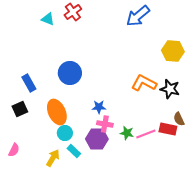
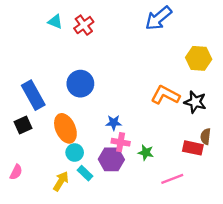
red cross: (73, 12) -> (84, 25), moved
blue rectangle: (29, 83) -> (33, 95), size x1.4
brown semicircle: (179, 119) -> (206, 136), turned 32
pink line: (146, 134) -> (172, 179), moved

